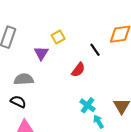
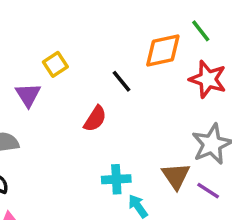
cyan cross: (88, 105) -> (116, 179), turned -35

